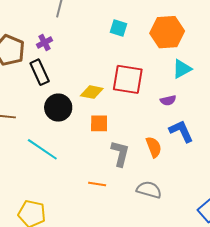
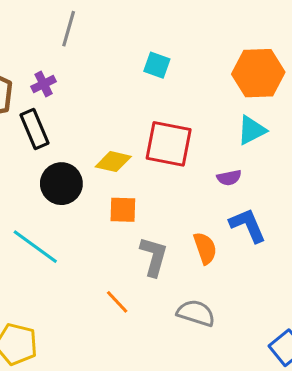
orange hexagon: (167, 32) -> (258, 73), moved
orange line: (97, 184) -> (117, 302), turned 36

